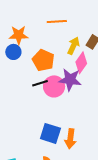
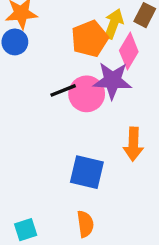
orange pentagon: (43, 60) -> (90, 39), moved, turned 30
orange arrow: (70, 139) -> (133, 144), moved

